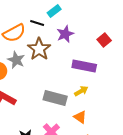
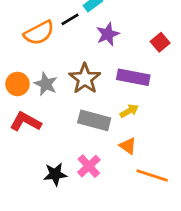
black line: (37, 23) -> (70, 19), turned -48
brown star: (39, 49) -> (85, 79), moved
gray star: (16, 60) -> (46, 84), moved

